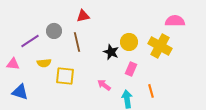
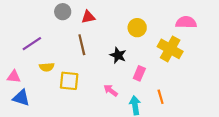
gray circle: (54, 31) -> (63, 12), moved
yellow circle: (129, 42) -> (137, 28), moved
pink triangle: (13, 64) -> (14, 77), moved

